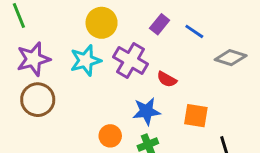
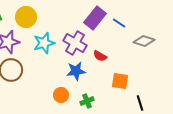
yellow circle: (102, 23) -> (26, 17), moved
purple rectangle: (160, 24) -> (95, 18), size x1.6
blue star: (146, 111) -> (76, 71), moved

